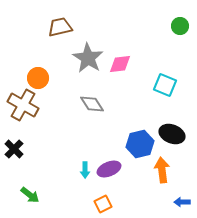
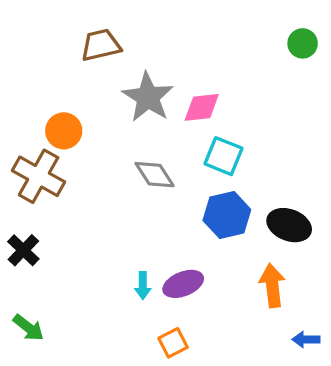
cyan square: (165, 85) -> (224, 156), moved
blue hexagon: (140, 144) -> (227, 215), moved
green arrow: (30, 195) -> (28, 328), moved

